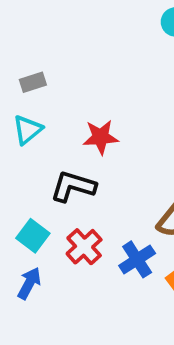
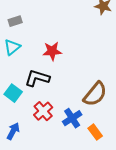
cyan square: (33, 236) -> (13, 93), moved

